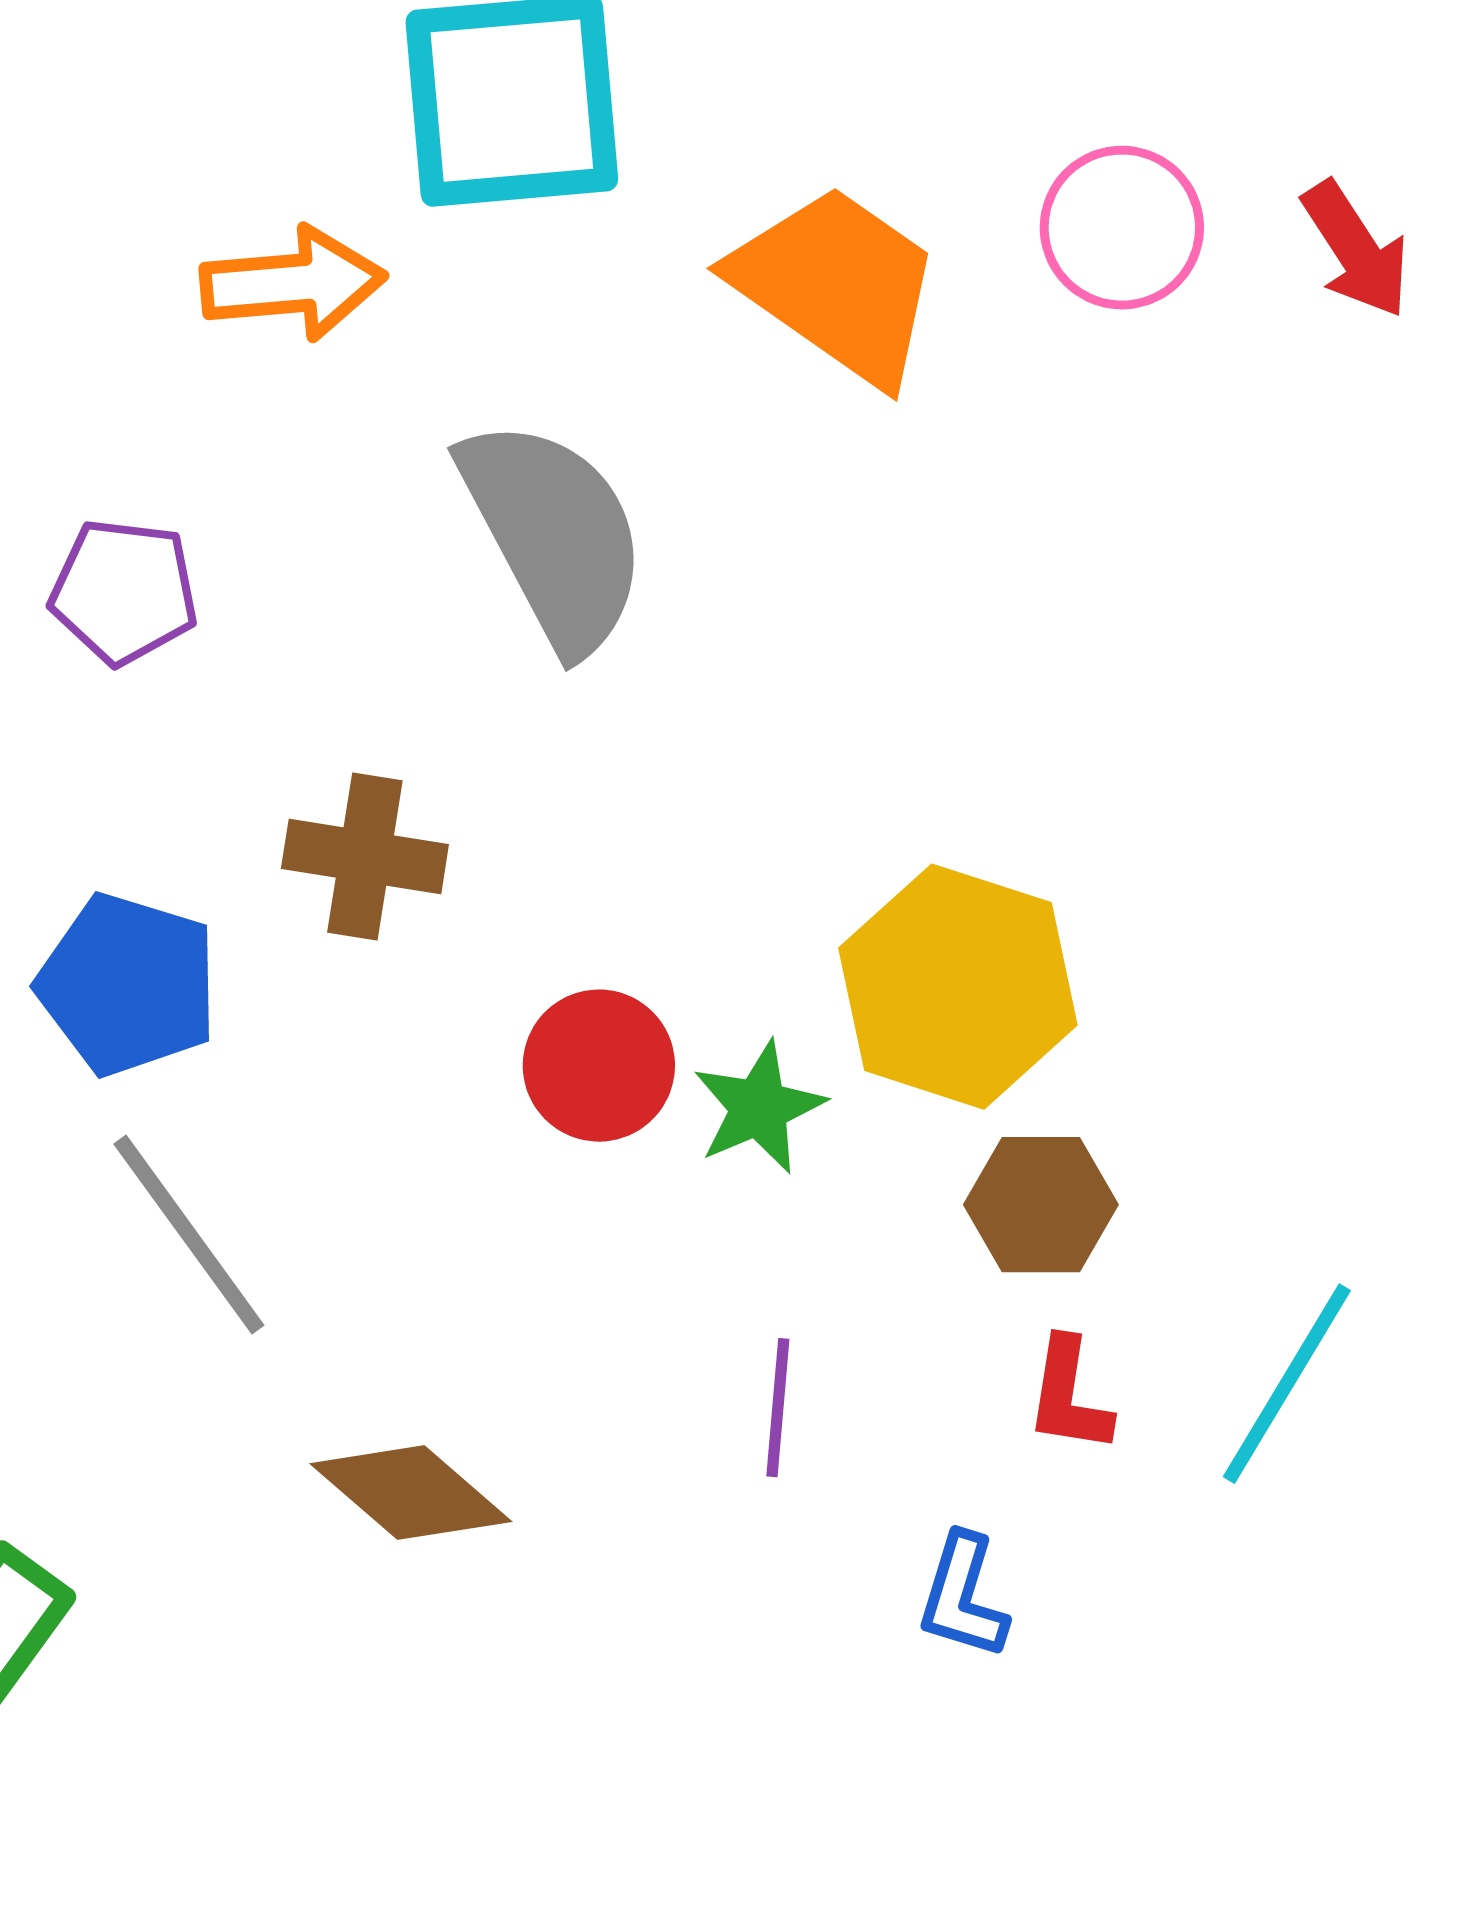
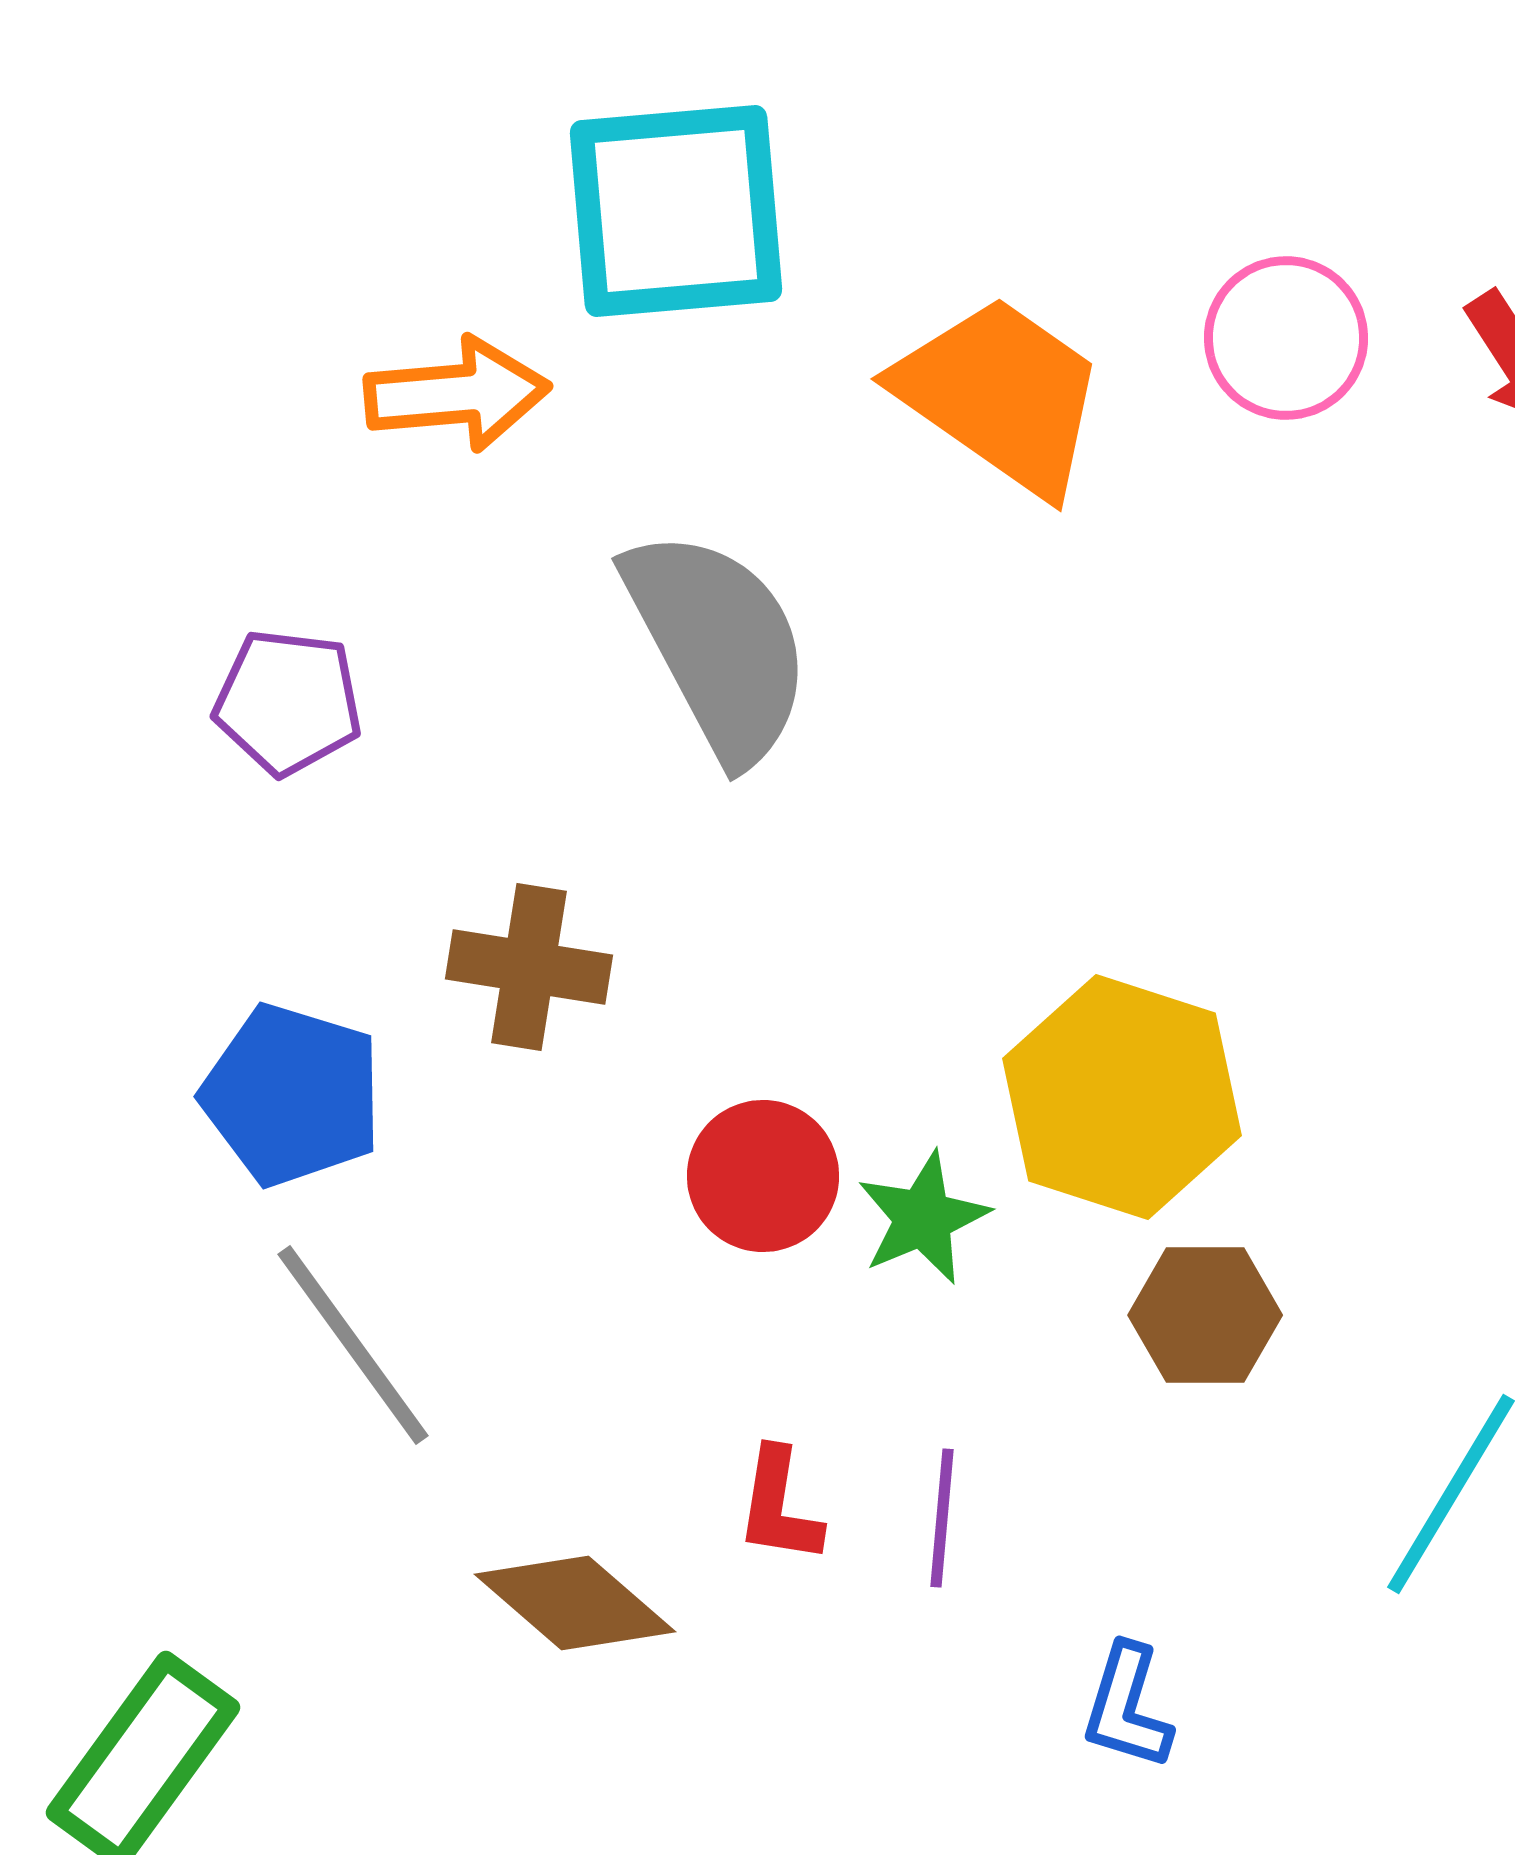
red L-shape: (1069, 1396) -> (779, 1506), moved

